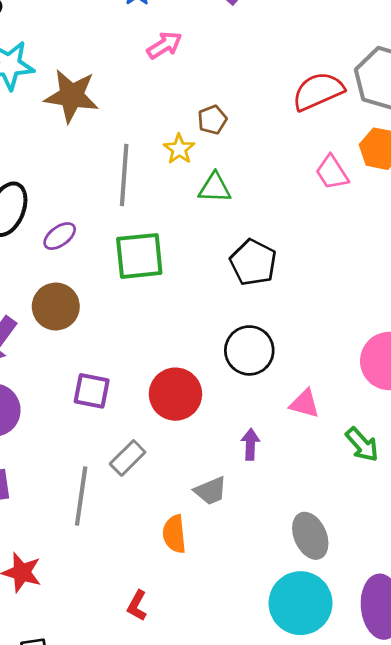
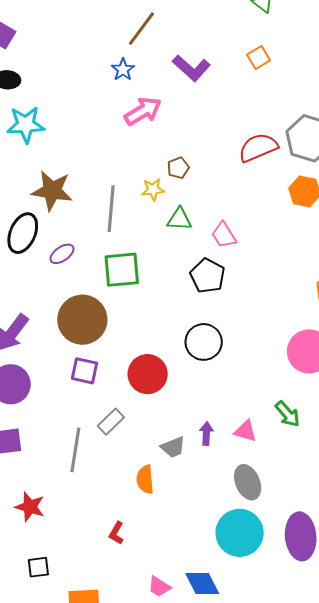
pink arrow: (164, 45) -> (143, 111), size x1.4
brown star: (72, 96) -> (52, 191), moved
yellow star: (179, 149) -> (153, 190), turned 30
pink trapezoid: (332, 172) -> (224, 235), moved
brown circle: (56, 306) -> (82, 320), moved, size x1.4
pink triangle: (305, 404) -> (245, 431), moved
purple arrow: (250, 444) -> (206, 433), moved

